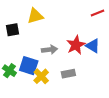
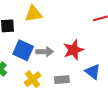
blue triangle: (93, 46) -> (93, 72), moved
blue square: (29, 66) -> (23, 50), moved

